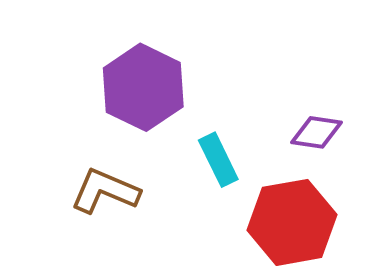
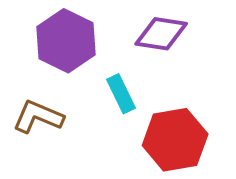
purple diamond: (317, 132) -> (161, 34), moved, size x1.4

